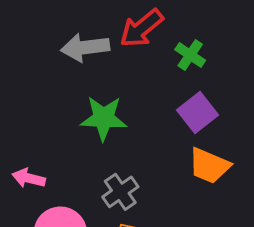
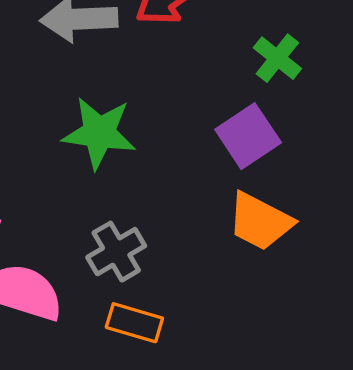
green cross: (190, 55) -> (277, 58), moved

